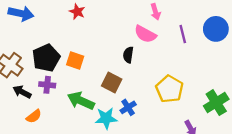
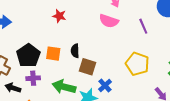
red star: (77, 12) -> (59, 16), moved
purple line: (183, 34) -> (143, 26), moved
black semicircle: (128, 55) -> (75, 51), moved

